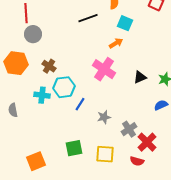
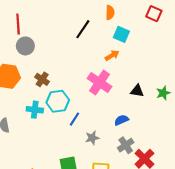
black line: (88, 18) -> (83, 29), turned -36
black triangle: (140, 77) -> (137, 91), turned 32
blue semicircle: (161, 105) -> (121, 120), moved
gray star: (104, 117) -> (92, 138), moved

